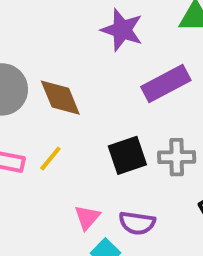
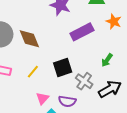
gray cross: (177, 157) -> (84, 81), moved, turned 36
yellow line: (50, 158) -> (33, 72), moved

